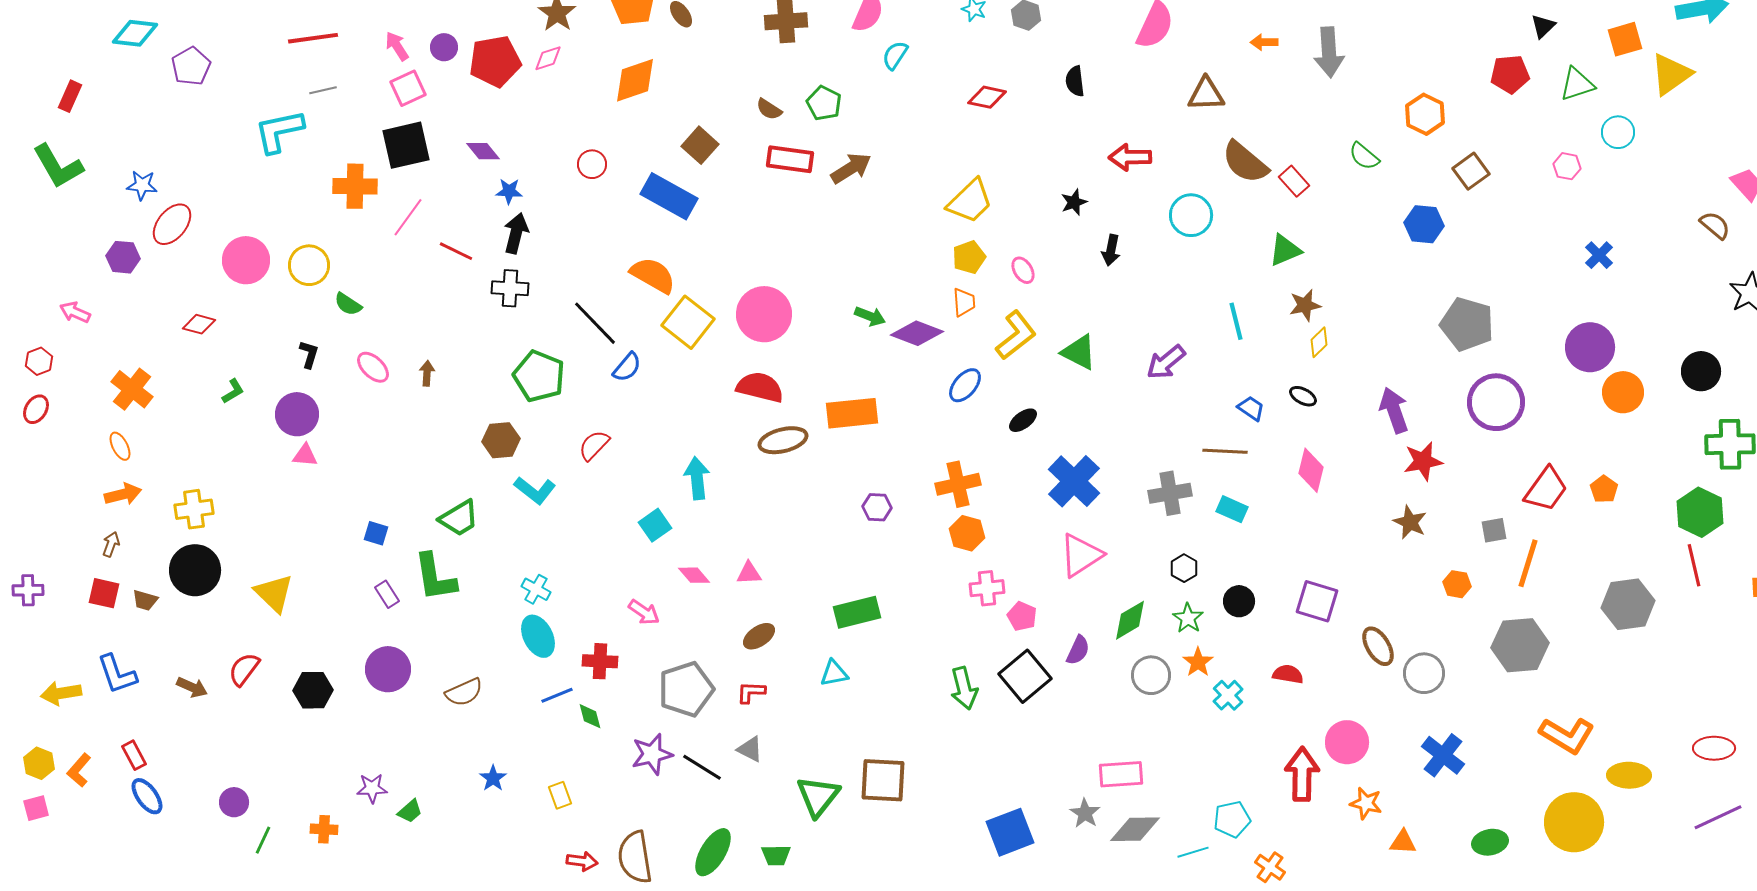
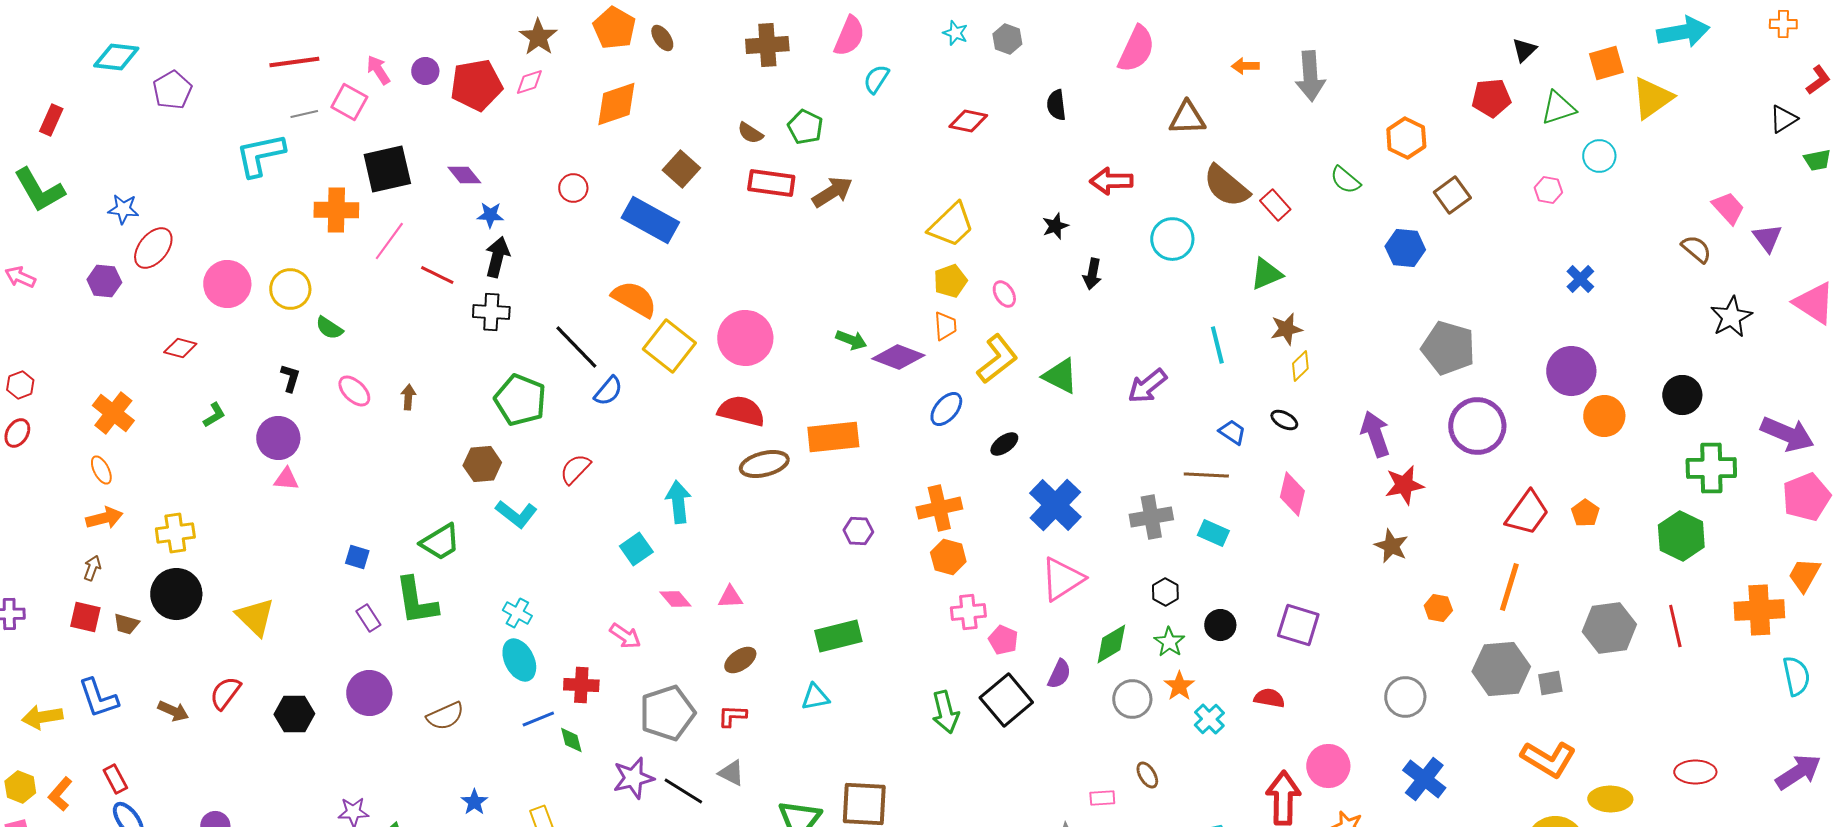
pink square: (408, 88) -> (349, 102), moved, turned -36
pink arrow: (75, 312) -> (20, 277), moved
gray square: (1494, 530) -> (1550, 683), moved
red line: (1694, 565) -> (1675, 626), moved
brown ellipse: (1378, 646) -> (1147, 775), moved, size x0.7
pink rectangle: (1121, 774) -> (1102, 798), size x0.6

